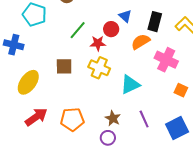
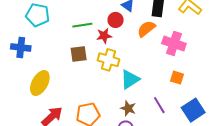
green line: (78, 30) -> (82, 25), turned 48
brown square: (64, 66) -> (79, 54), moved
cyan triangle: (130, 85) -> (130, 79), moved
orange square: (181, 90) -> (177, 78), moved

